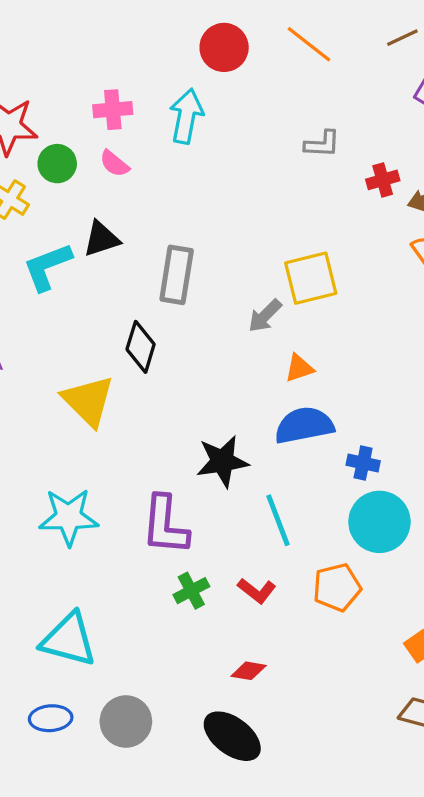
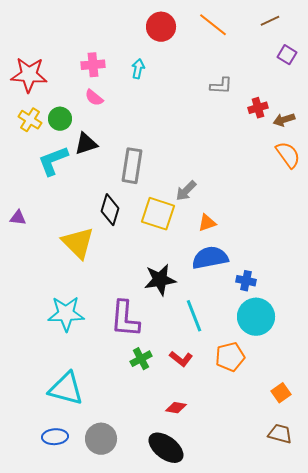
cyan arrow: (186, 116) -> (138, 69), size x0.6
green circle: (57, 164) -> (60, 119), moved
yellow square: (311, 278) -> (158, 214), moved, turned 32

